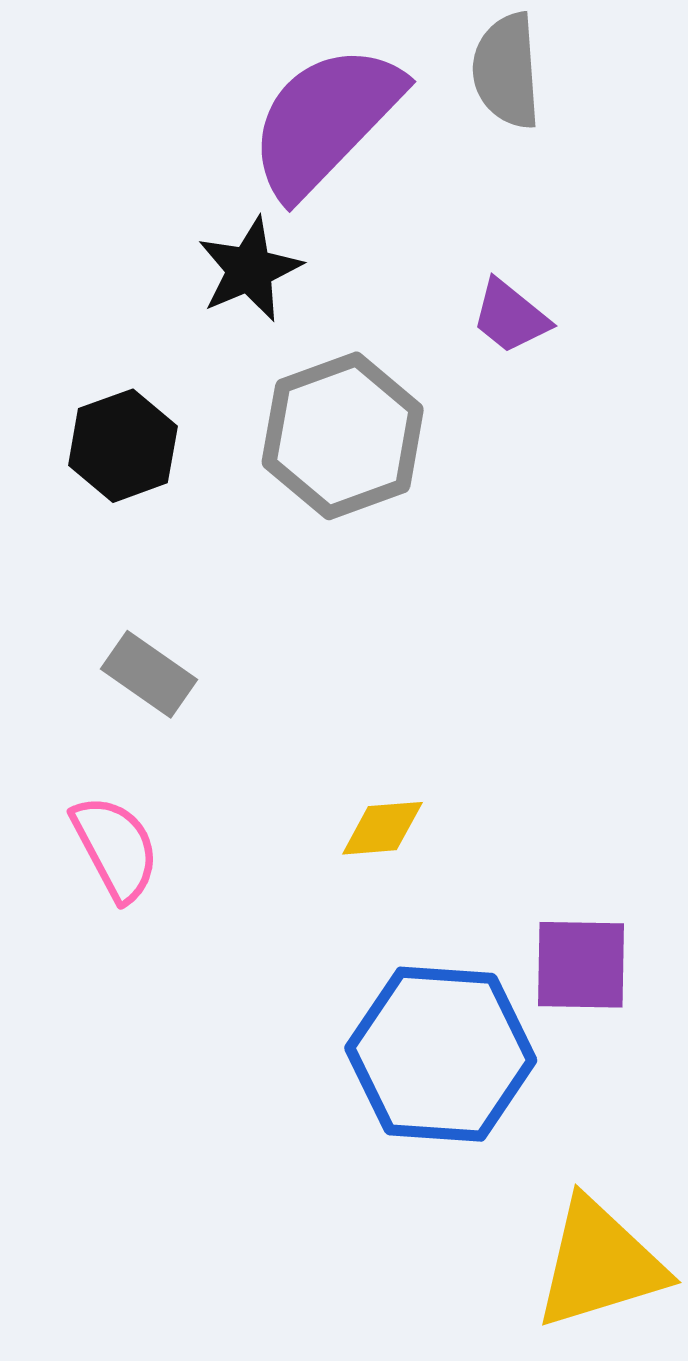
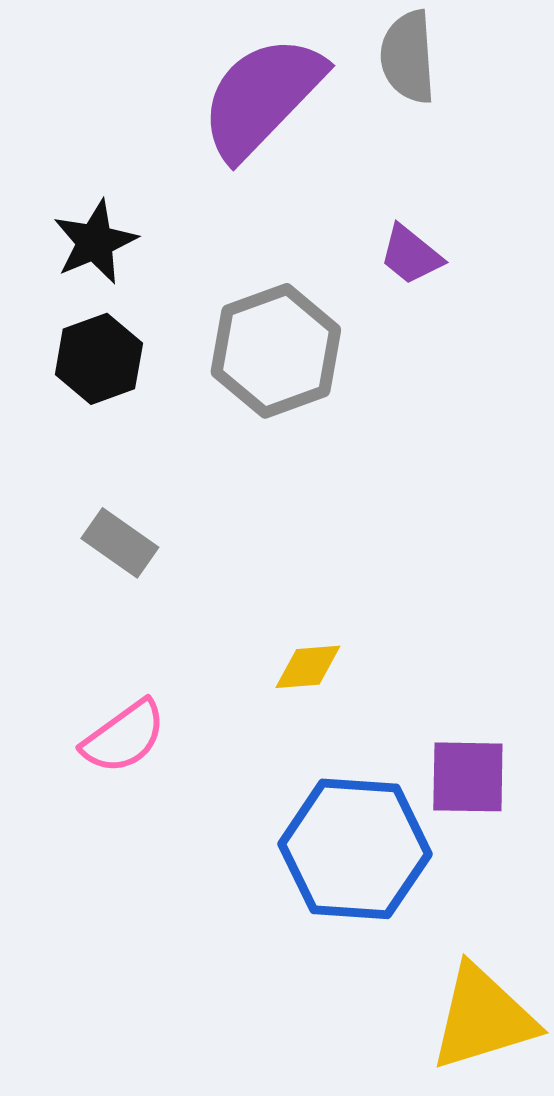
black star: (250, 269) -> (95, 242), moved
pink semicircle: (115, 848) -> (124, 737), moved, turned 82

